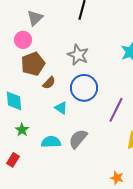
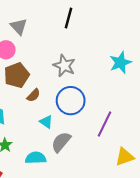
gray triangle: (35, 18) -> (19, 26), turned -30
gray semicircle: (78, 139) -> (61, 142), moved

